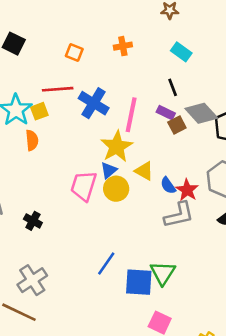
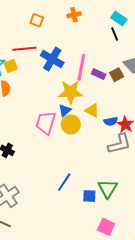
black line: (173, 87) -> (115, 34), moved
purple rectangle: (166, 113) -> (99, 74), moved
yellow star: (117, 147) -> (71, 92), turned 30
blue semicircle: (168, 185) -> (111, 121), turned -64
blue square: (139, 282) -> (89, 196), size x0.6

